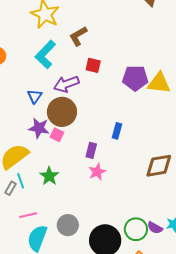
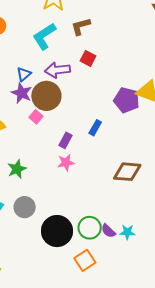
purple pentagon: (135, 78) -> (127, 100), moved
purple star: (39, 128) -> (22, 93), moved
green star: (49, 176) -> (17, 169), moved

